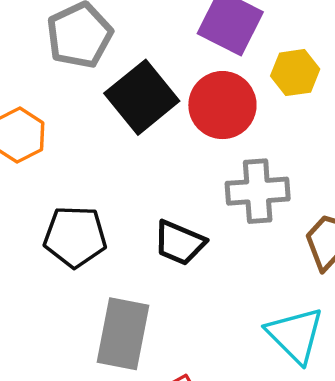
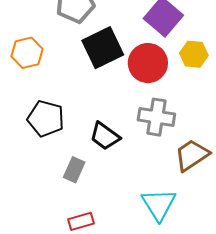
gray rectangle: (123, 334) -> (74, 170), moved, size x0.6

